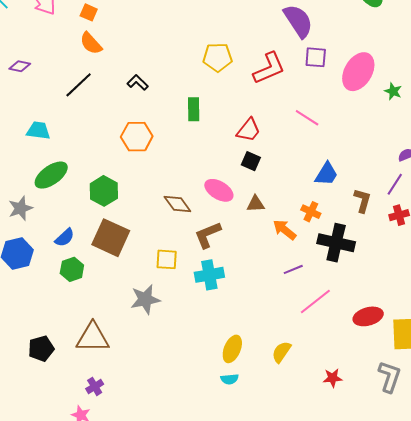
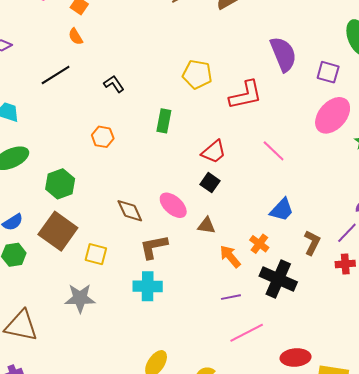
orange semicircle: (91, 43) -> (76, 37), size x0.7
purple square: (316, 57) -> (328, 72), moved
orange hexagon: (137, 137) -> (103, 137), size x0.7
yellow square: (167, 259) -> (96, 254), moved

